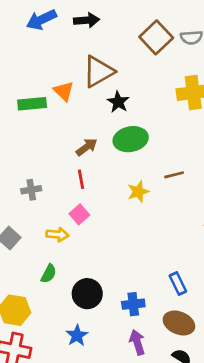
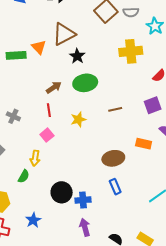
gray cross: (31, 190) -> (13, 116), turned 32
yellow star: (138, 192) -> (78, 119), moved
yellow arrow: (57, 235) -> (35, 158), moved, turned 91
black circle: (87, 294) -> (62, 192), moved
brown ellipse: (179, 323) -> (113, 158), moved, turned -35
blue star: (77, 335) -> (33, 220), moved

